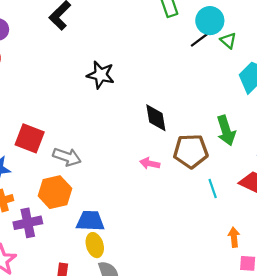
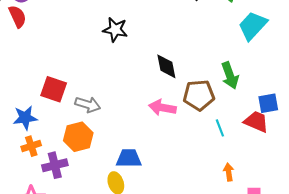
pink arrow: (150, 163) -> (162, 108), size x1.5
blue trapezoid: (90, 221) -> (129, 158), moved
orange arrow: (234, 237) -> (229, 172), moved

